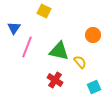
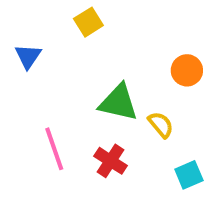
yellow square: (44, 11) -> (88, 22), turned 32
pink line: (27, 47) -> (54, 149), moved, turned -40

